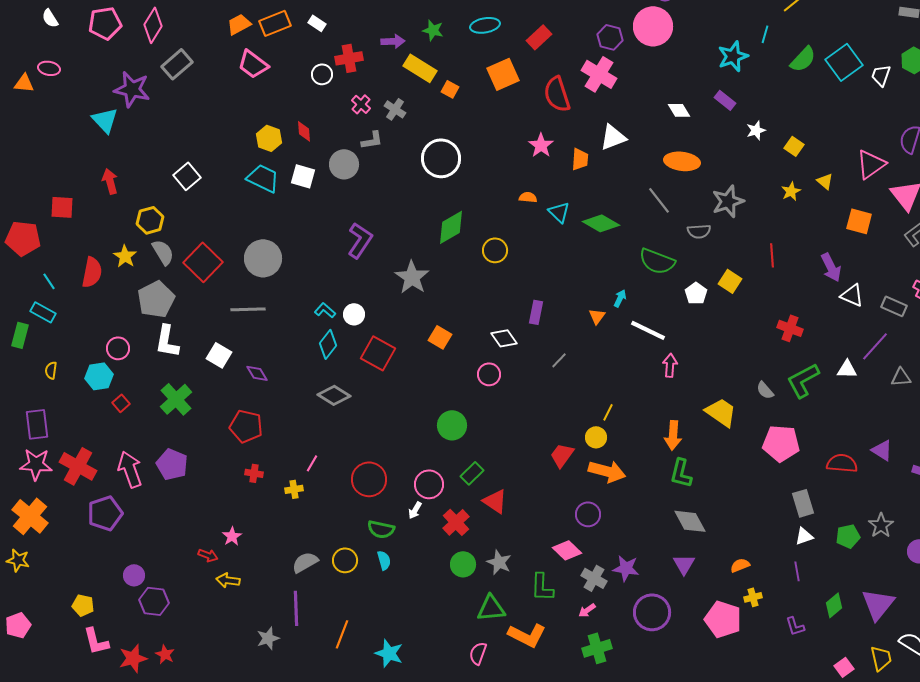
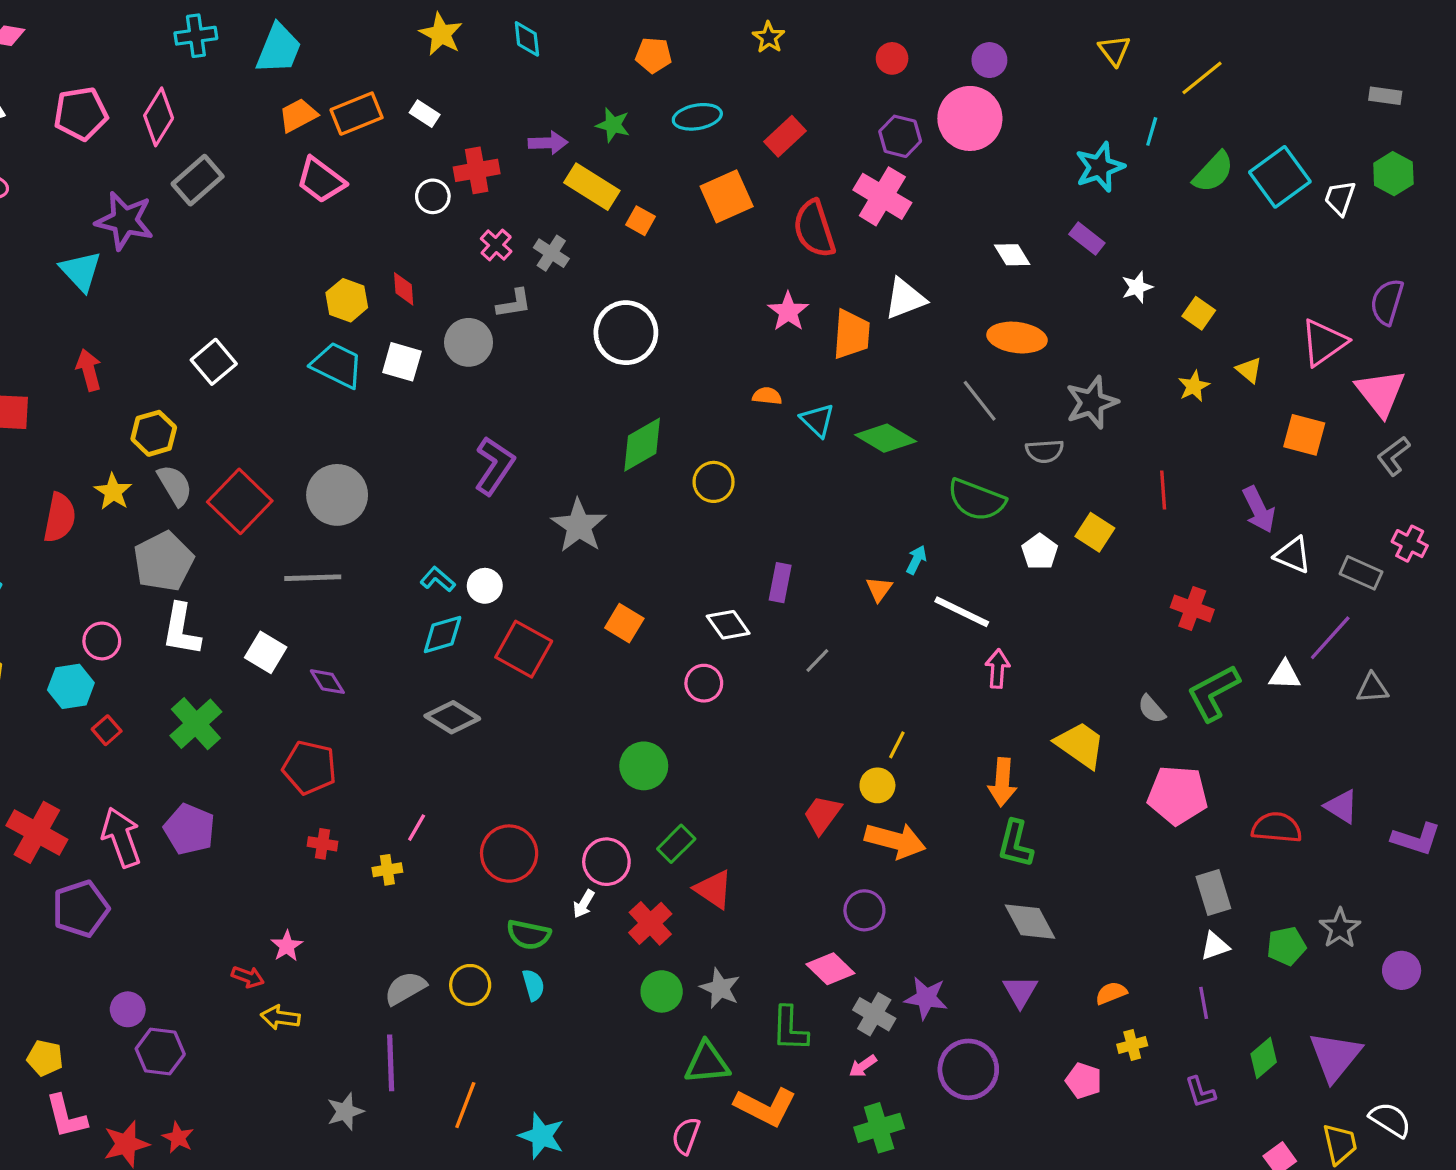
orange trapezoid: (580, 159) -> (851, 334), size x1.4
cyan diamond: (328, 344) -> (443, 634), turned 36
pink pentagon: (723, 619) -> (1084, 1081), size x0.6

